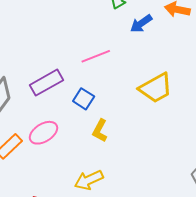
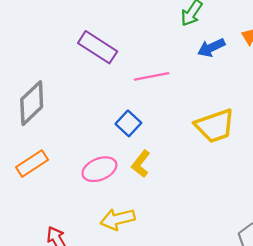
purple rectangle: (46, 83) -> (98, 47), moved, turned 52
pink ellipse: (43, 133) -> (99, 169), moved

